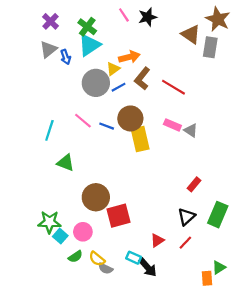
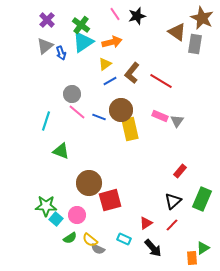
orange arrow: (129, 57) -> (112, 42), moved
gray circle: (96, 83) -> (72, 94), moved, size x0.7
gray triangle: (191, 130) -> (177, 121), turned 32
black arrow: (148, 267) -> (153, 248), moved

